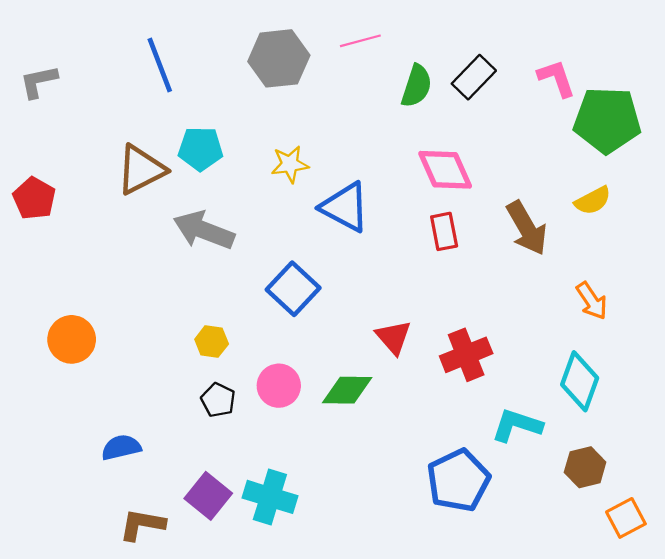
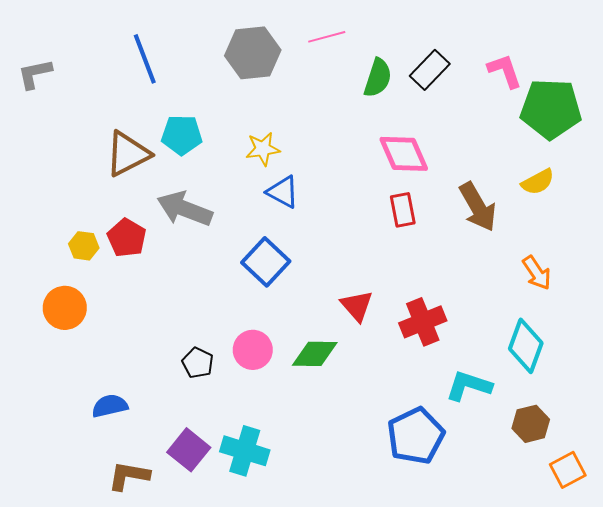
red pentagon: (34, 198) -> (127, 238), moved
blue triangle: (345, 207) -> (283, 192), moved, size x0.7
yellow hexagon: (212, 342) -> (84, 246), moved

